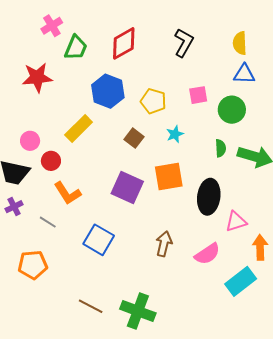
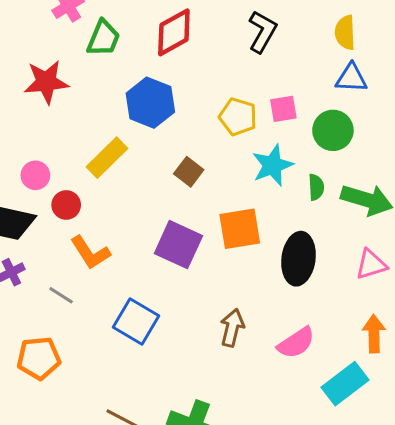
yellow pentagon: (153, 101) -> (238, 117), moved
cyan star: (175, 134) -> (272, 165), moved, size x1.6
pink triangle: (236, 222) -> (371, 264), moved

